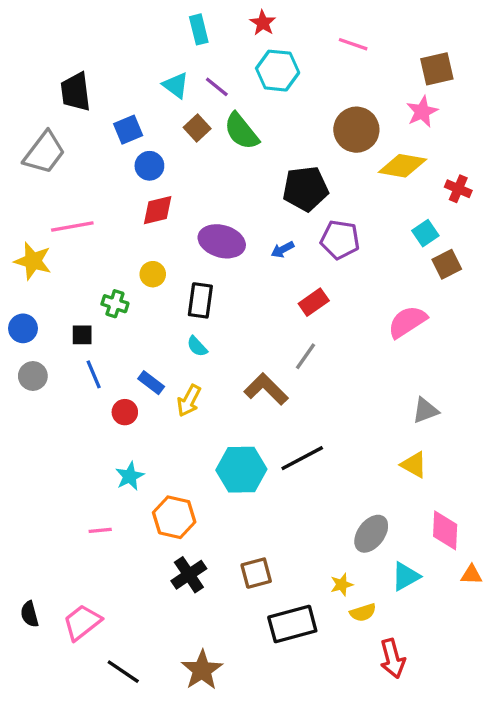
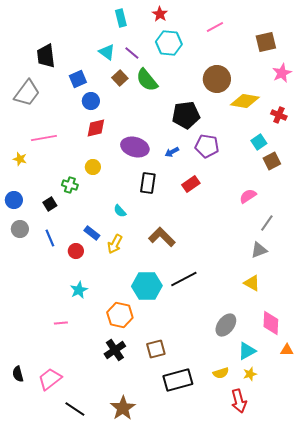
pink line: (353, 44) -> (215, 27), turned -48
pink star: (422, 112) -> (282, 73), moved
yellow star: (33, 261) -> (20, 159), size x0.6
black rectangle: (200, 300) -> (148, 183), moved
pink semicircle: (407, 322) -> (248, 196), size x0.7
black square: (82, 335) -> (50, 204), turned -32
gray line: (305, 356) -> (267, 223), moved
blue line: (94, 374) -> (50, 238), moved
orange hexagon: (174, 517) -> (120, 315), moved
yellow star: (342, 585) -> (250, 374), moved

